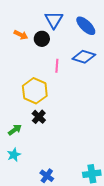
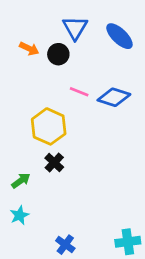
blue diamond: (84, 57) -> (114, 97), moved
pink line: (57, 66) -> (79, 92), turned -72

